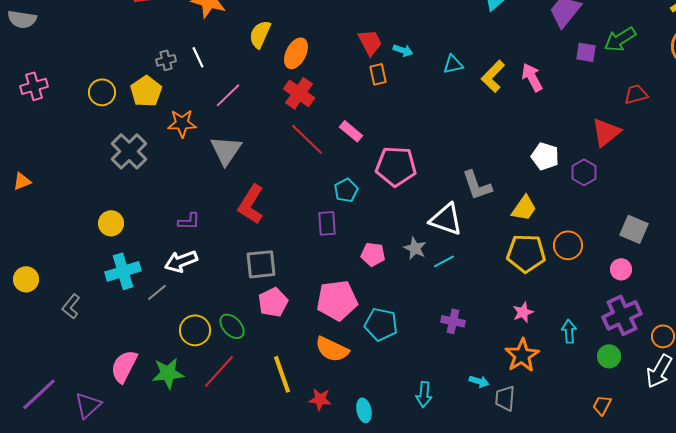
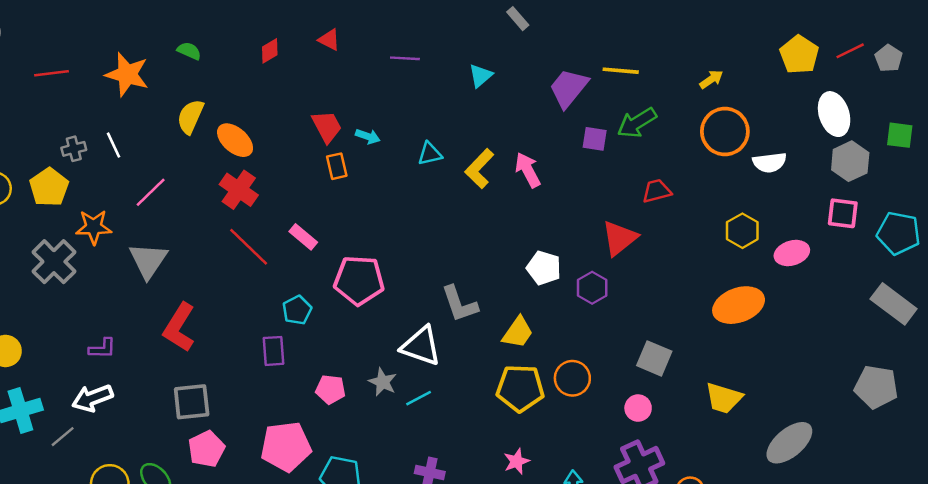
orange ellipse: (296, 53) -> (235, 140), turned -76
gray cross: (129, 151) -> (54, 262), moved

